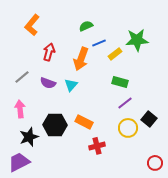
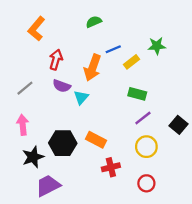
green semicircle: (86, 26) -> (94, 22), moved
green star: (137, 40) -> (157, 46), size x0.7
purple semicircle: (48, 83) -> (62, 86), moved
black square: (149, 119) -> (178, 125), moved
purple trapezoid: (19, 162) -> (48, 186), moved
red circle: (155, 163) -> (146, 183), moved

